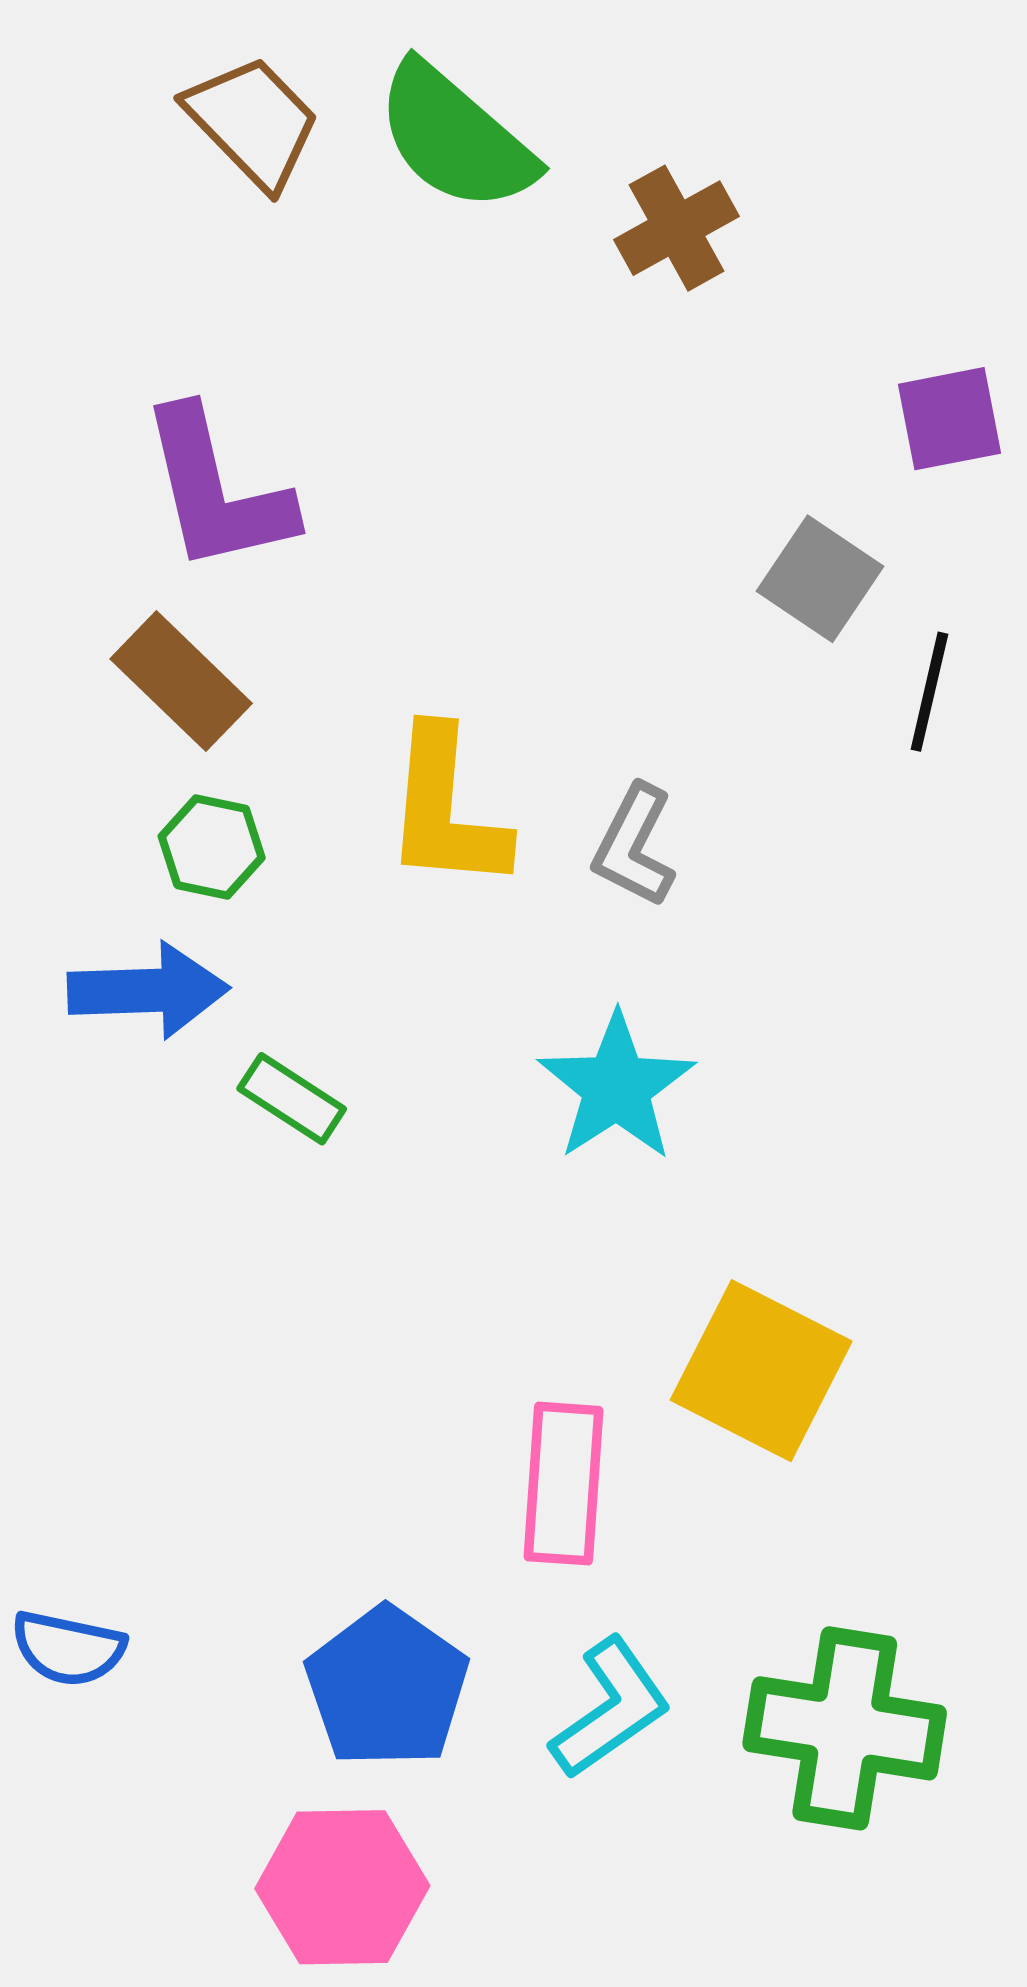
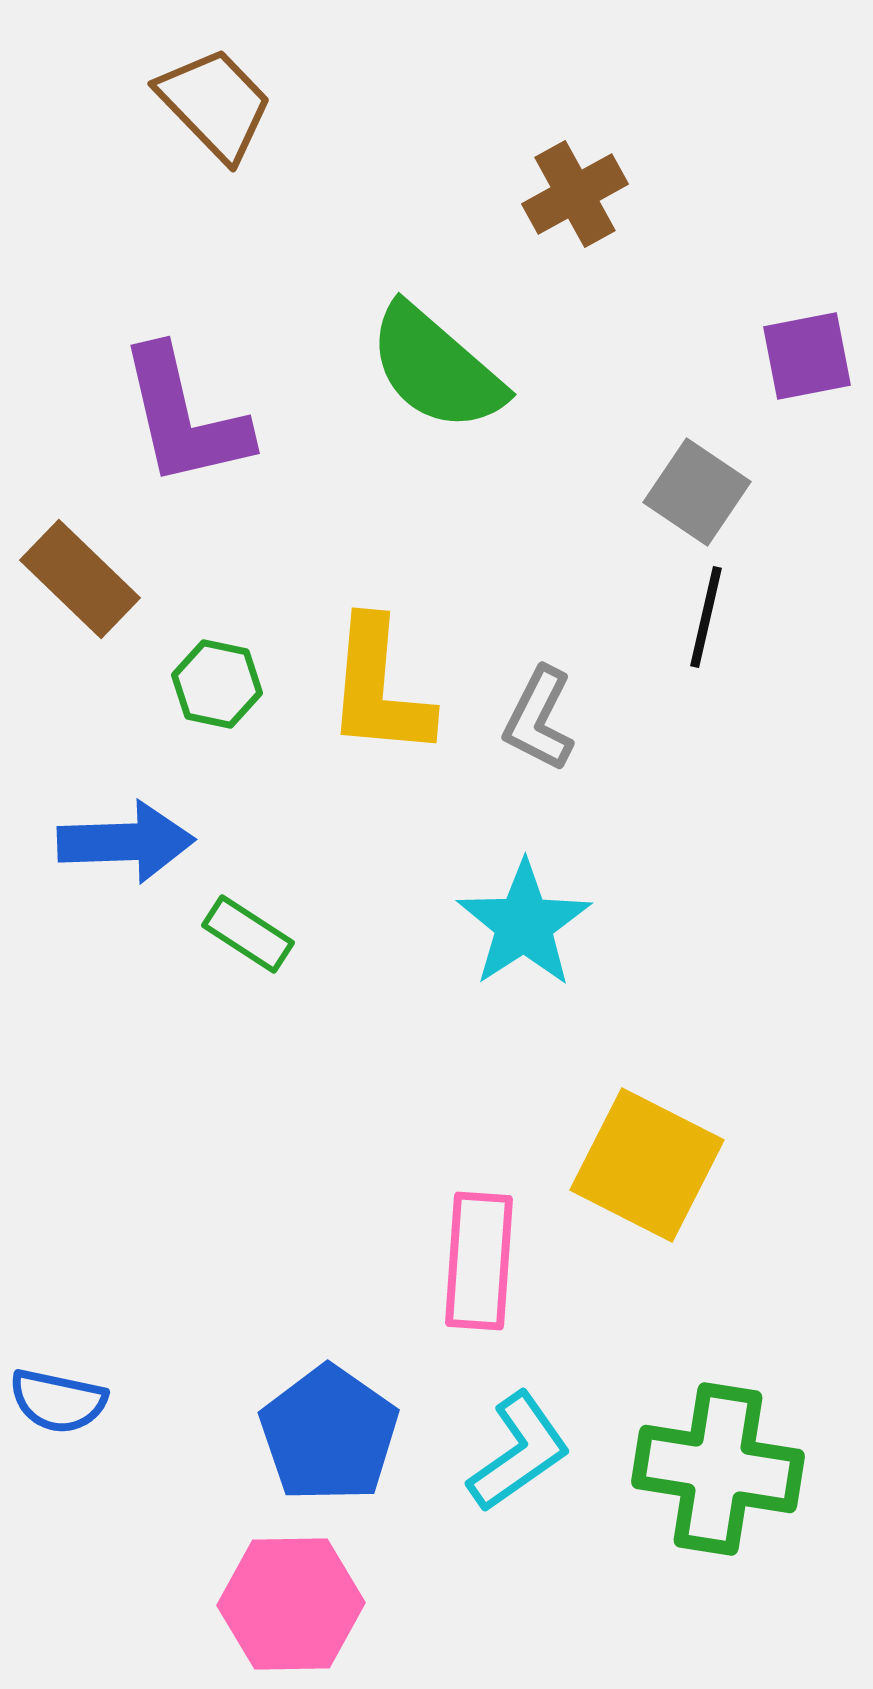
green semicircle: (455, 137) -> (436, 368), moved
brown rectangle: (181, 681) -> (80, 579), moved
black line: (929, 692) -> (706, 617), moved
green hexagon: (212, 847) -> (217, 684), moved

